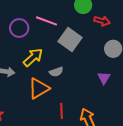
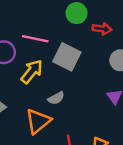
yellow arrow: (33, 57) -> (32, 72), moved

